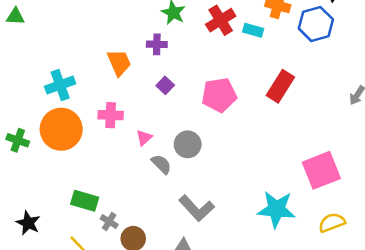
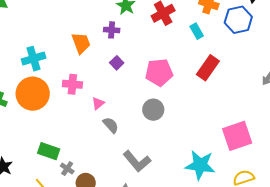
cyan rectangle: (253, 30) -> (197, 31), moved, turned 42
gray circle: (188, 144) -> (153, 110), moved

